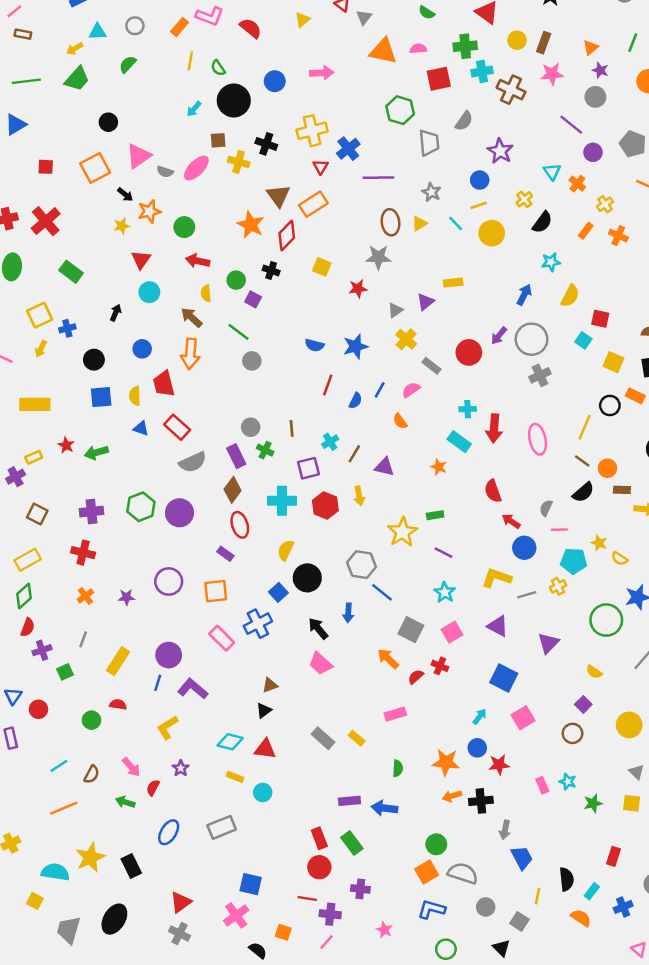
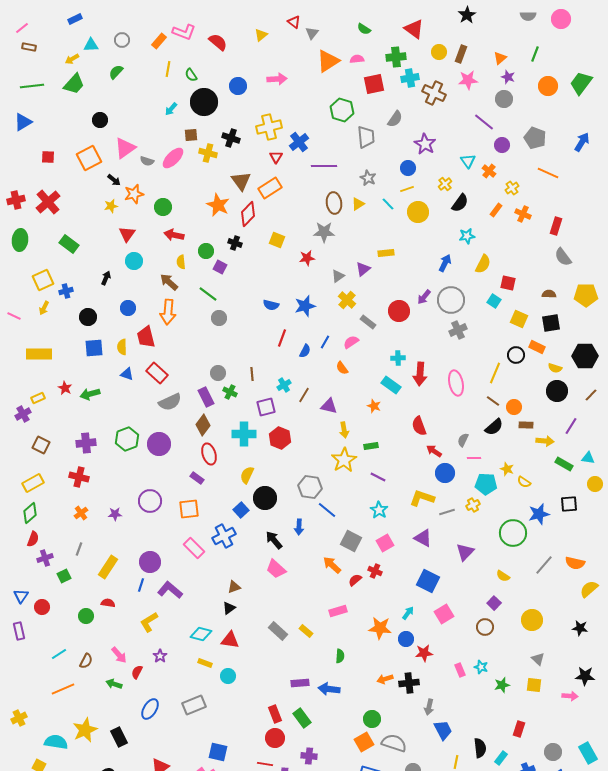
orange triangle: (383, 51) -> (328, 61), turned -45
yellow arrow: (359, 496) -> (344, 430), moved
orange star: (446, 762) -> (380, 628), moved

